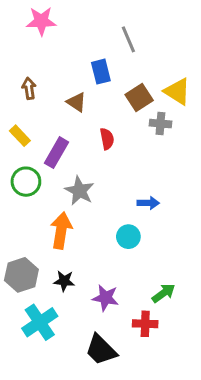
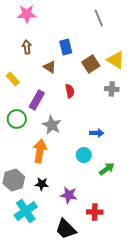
gray line: (128, 39) -> (99, 18), moved
brown arrow: (29, 88) -> (27, 47), moved
gray cross: (160, 124) -> (112, 89), moved
yellow rectangle: (20, 136) -> (13, 79), moved
green arrow: (164, 293) -> (107, 169), moved

